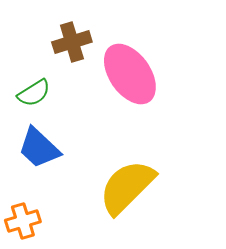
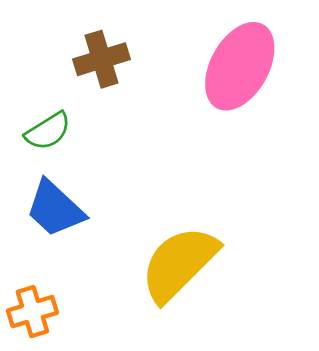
pink ellipse: (130, 74) -> (240, 66), moved, turned 64

